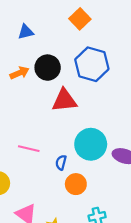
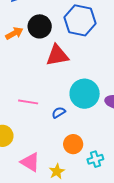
blue semicircle: (61, 163) -> (59, 112), turned 48
orange circle: (76, 184) -> (73, 144), moved

